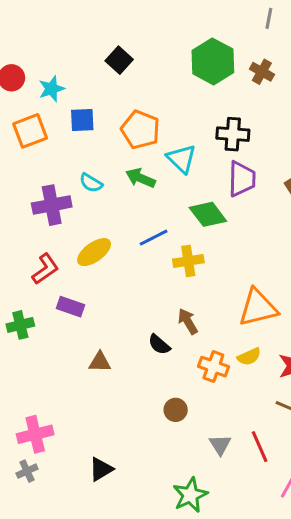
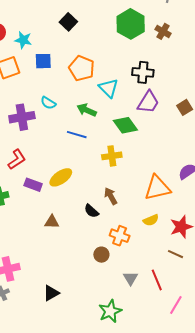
cyan star: (52, 89) -> (23, 40), turned 30
green arrow: (141, 178) -> (87, 110), moved
purple trapezoid: (242, 179) -> (148, 102), turned 30
blue line: (154, 238) -> (77, 135), moved, turned 42
yellow ellipse: (94, 252) -> (61, 177), moved
orange cross: (213, 367) -> (120, 236), moved

